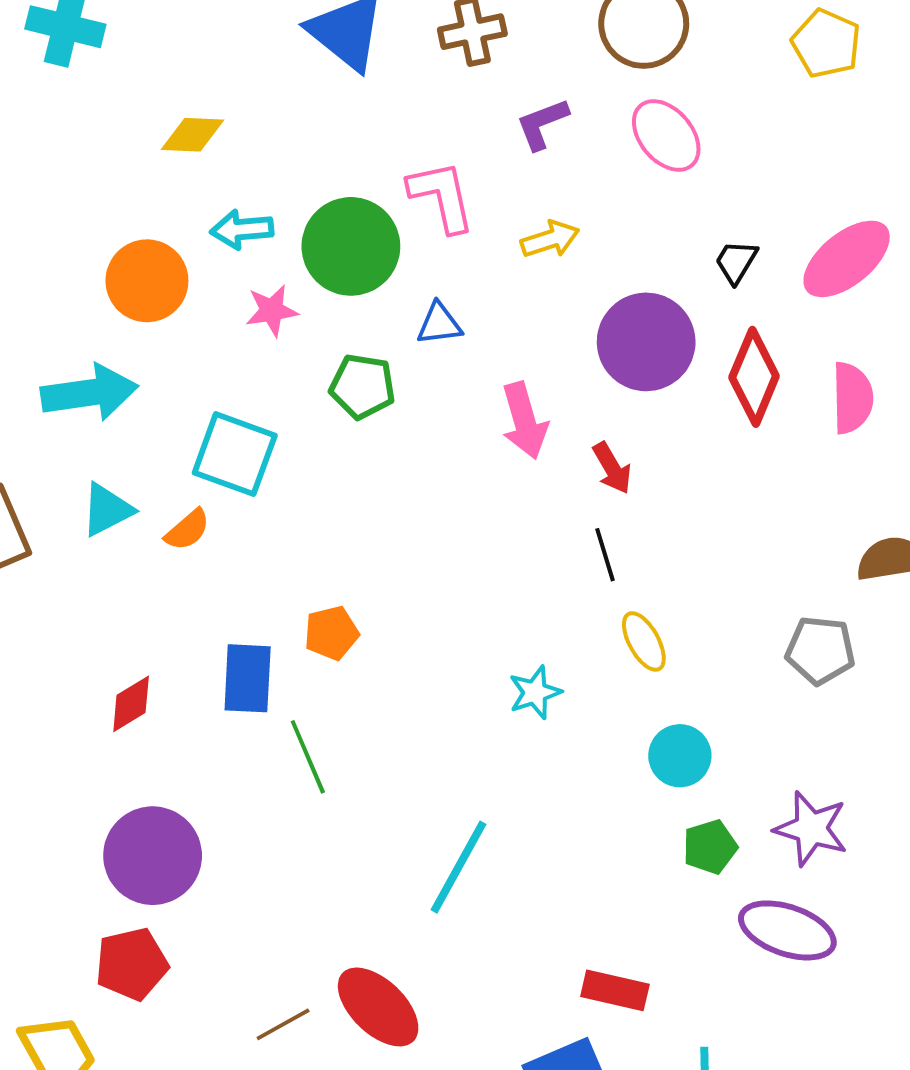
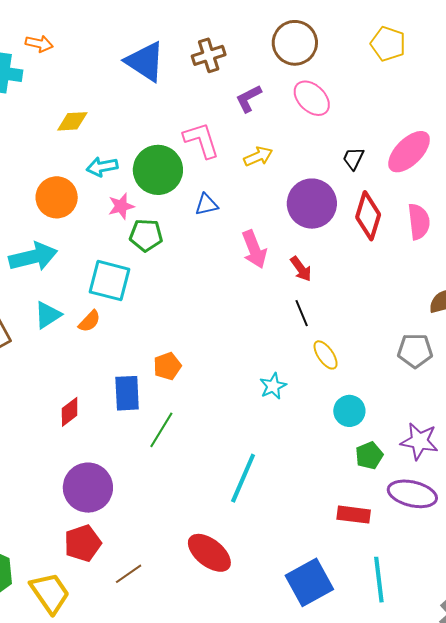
green pentagon: (362, 386) -> (146, 235), moved
green line: (308, 757) -> (161, 430), turned 60
red rectangle: (615, 990) -> (354, 515), moved
brown line: (283, 1024) -> (129, 574), moved

